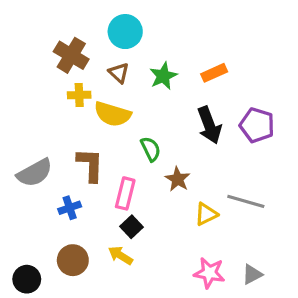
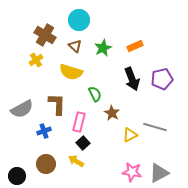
yellow cross: (79, 95) -> (36, 60), moved, turned -32
purple pentagon: (257, 125) -> (162, 79), turned -30
gray triangle: (252, 274) -> (159, 173), size x1.5

